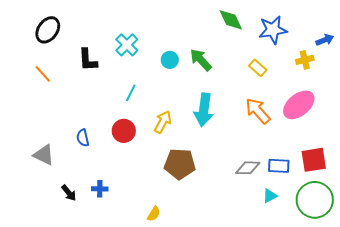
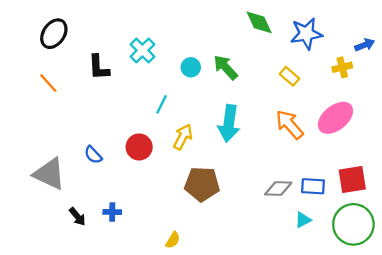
cyan line: (131, 93) -> (162, 104), moved
blue semicircle: (83, 138) -> (93, 155), turned -30
gray triangle: (44, 155) -> (49, 174), size x1.4

